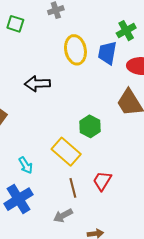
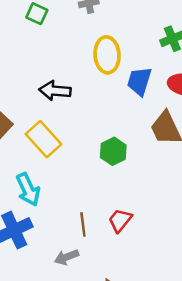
blue trapezoid: (107, 53) -> (139, 81), moved
yellow rectangle: (66, 152) -> (44, 139), moved
cyan arrow: (26, 165) -> (28, 190), size x1.5

